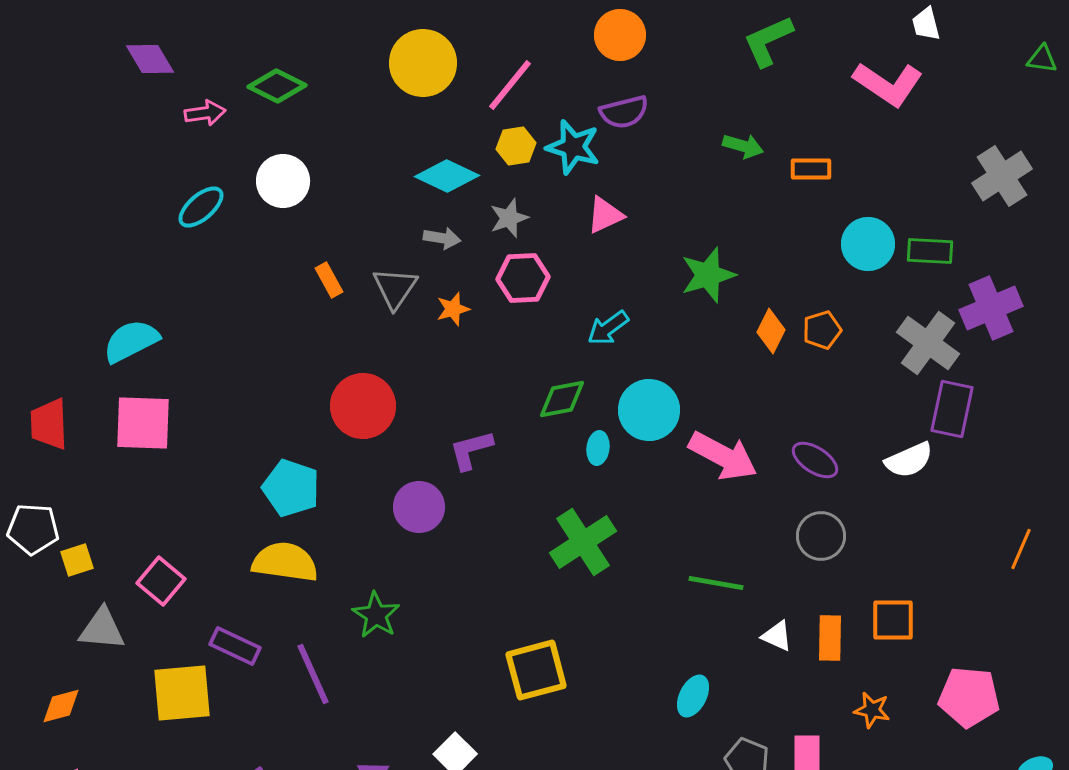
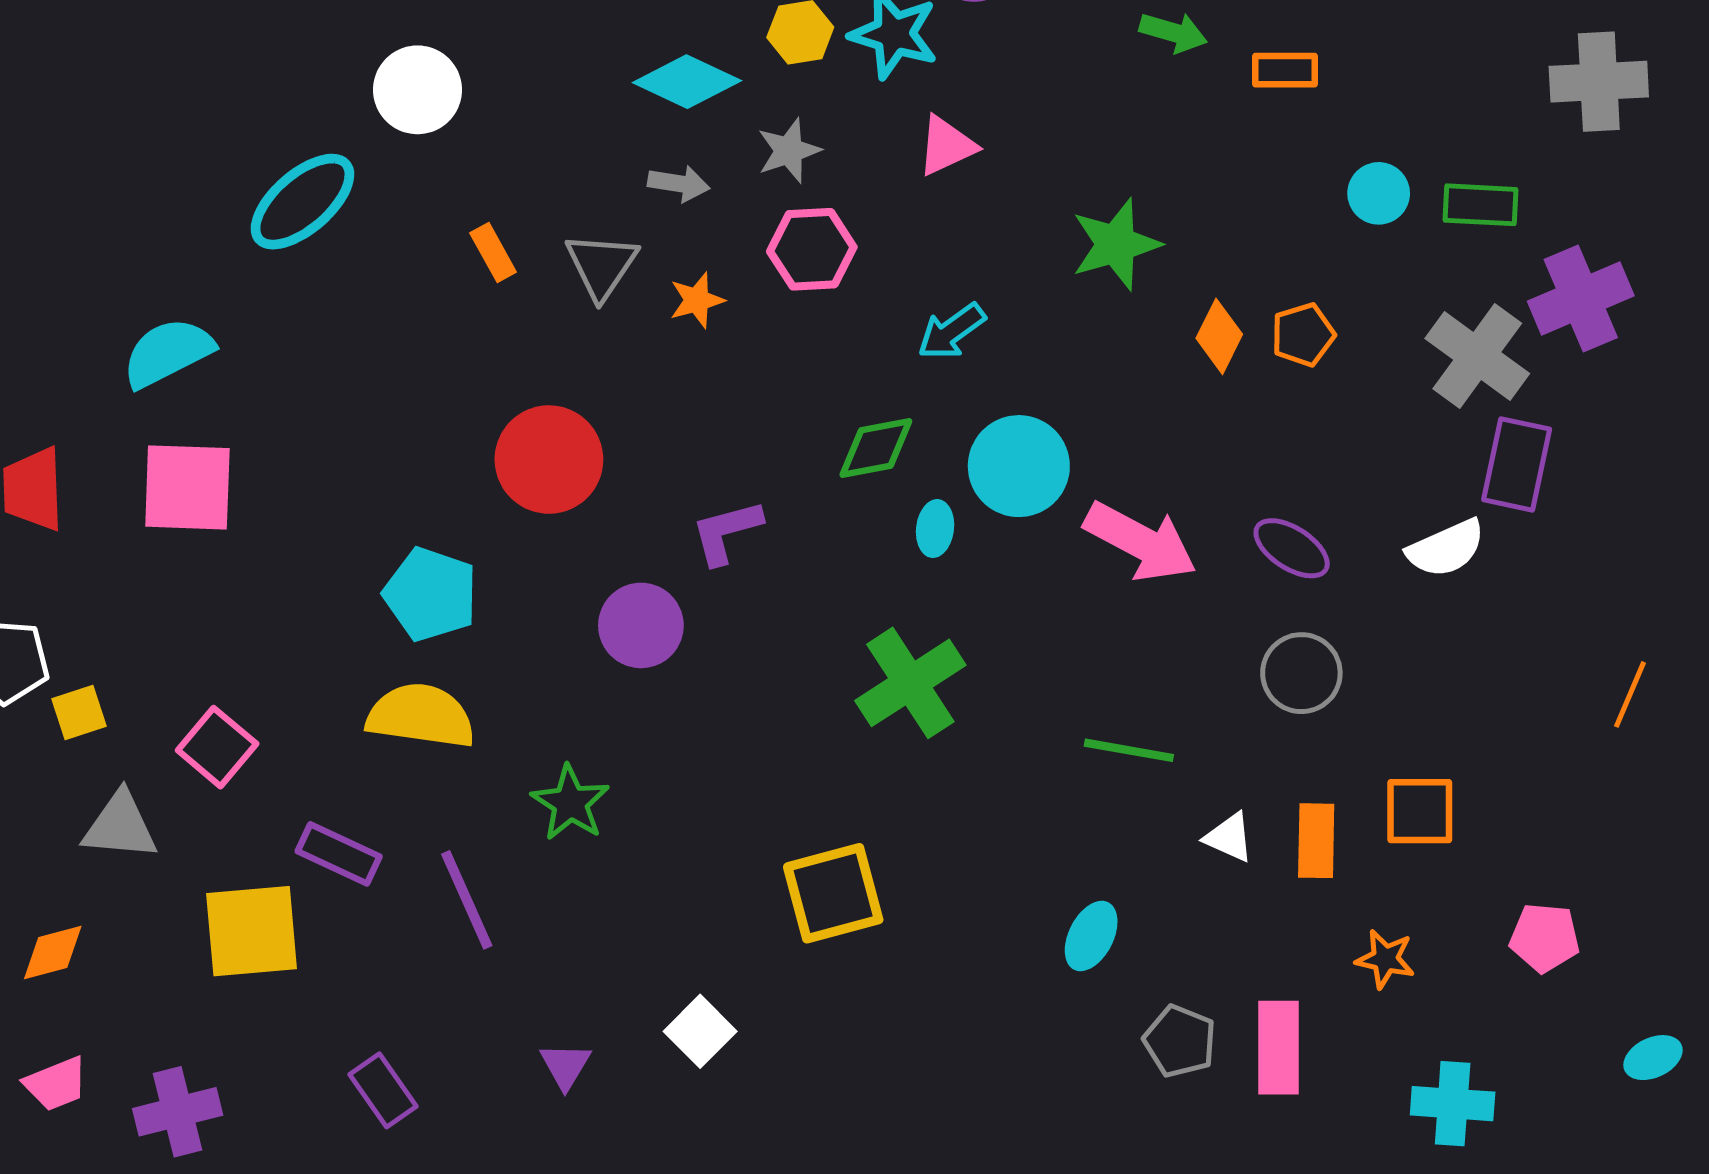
gray cross: (1002, 176) -> (1599, 82), turned 30
cyan ellipse: (201, 207) -> (302, 202), moved, size x1.4
cyan circle: (868, 244) -> (1379, 193), size x0.7
pink pentagon: (969, 697) -> (1545, 938), size x0.7

